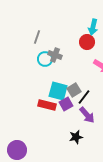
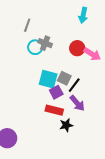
red circle: (87, 42) -> (77, 48), moved
gray square: (74, 90) -> (64, 78), turned -32
red rectangle: (47, 105) -> (54, 110), moved

